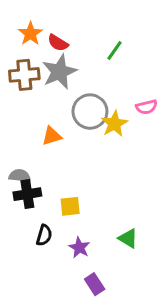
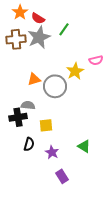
green line: (114, 50) -> (64, 29), moved
gray circle: (90, 112) -> (55, 86), moved
gray semicircle: (20, 176) -> (28, 105), moved

